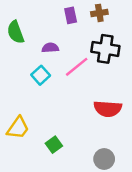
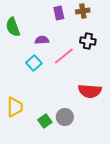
black cross: (105, 49) -> (88, 41), size x0.7
yellow trapezoid: (18, 128) -> (15, 107), turned -35
gray circle: (104, 159) -> (65, 117), moved

